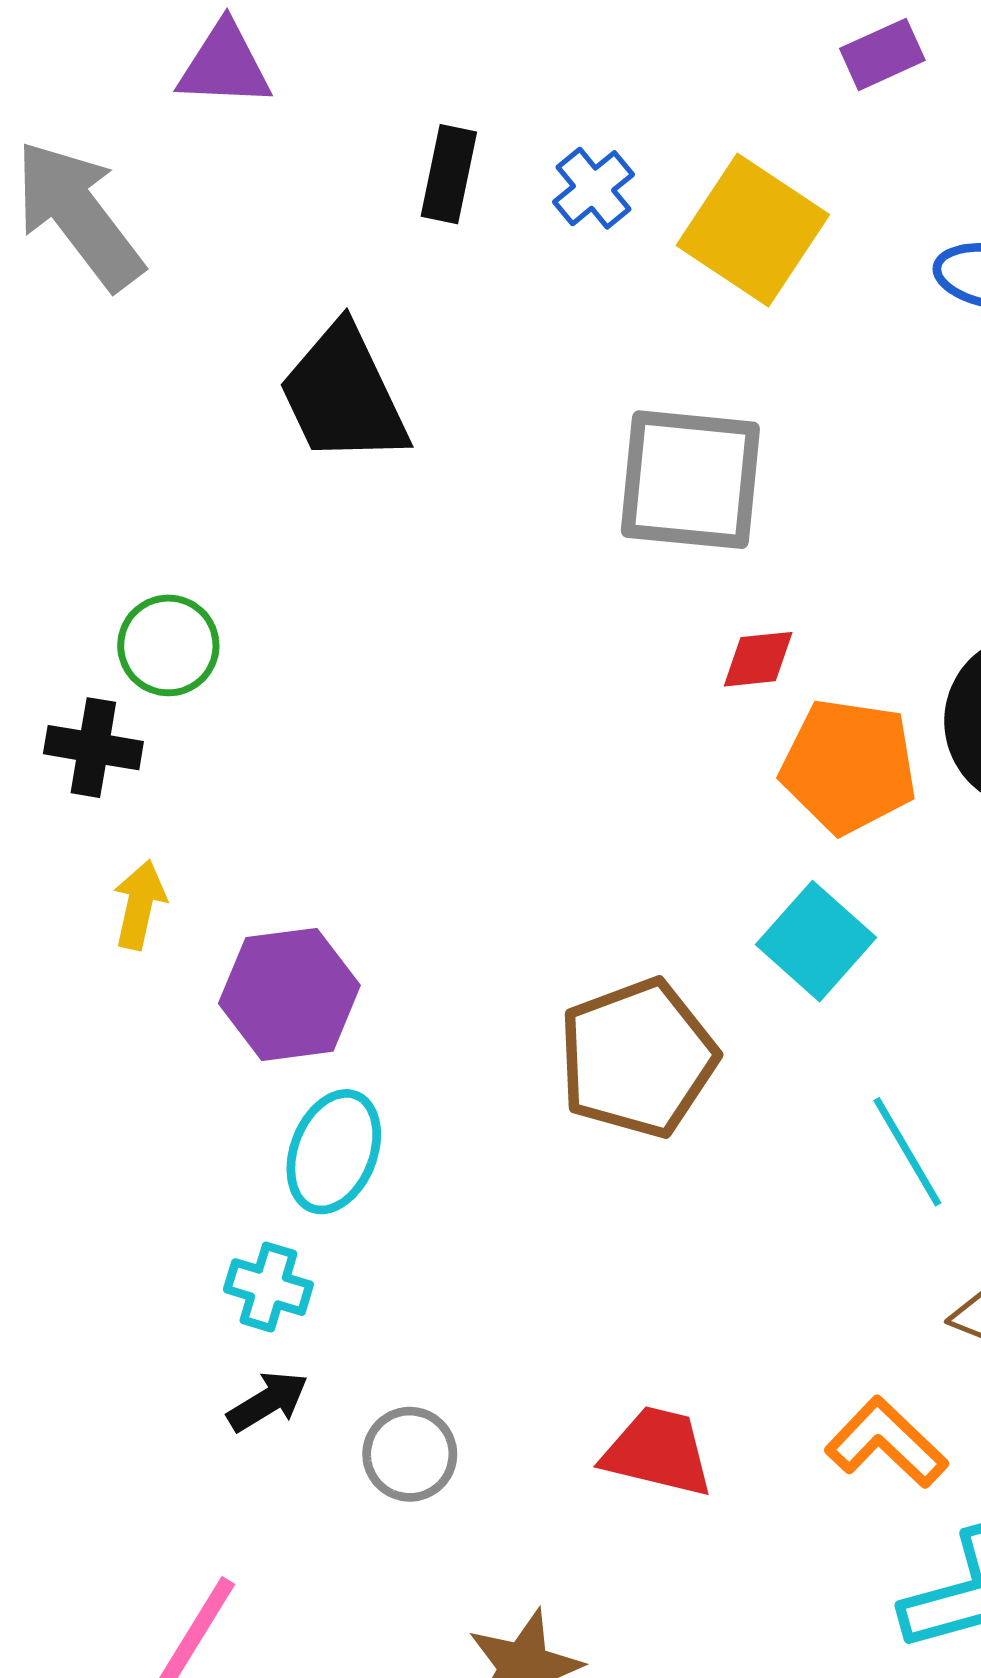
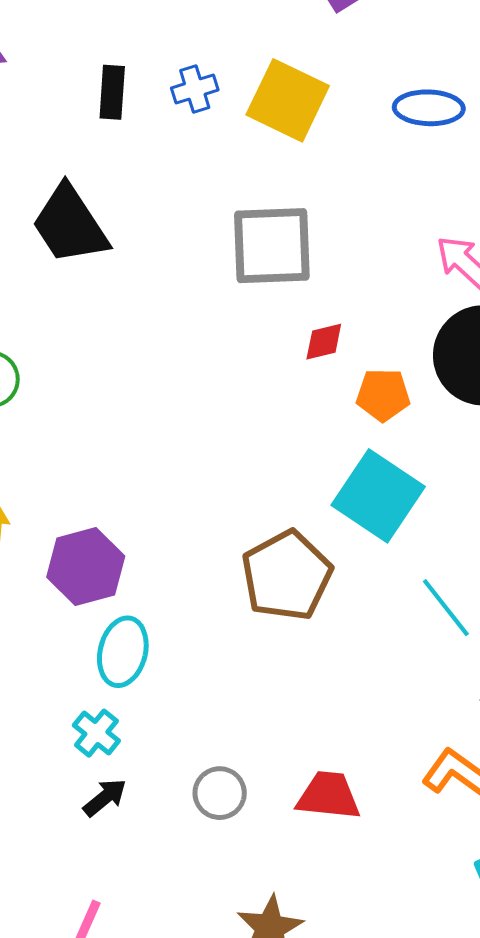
blue cross: (594, 188) -> (195, 89), turned 30
orange pentagon: (849, 766) -> (383, 395), size x0.7
cyan square: (816, 941) -> (378, 496), size x1.4
cyan cross: (268, 1287) -> (96, 733), turned 30
gray circle: (410, 1454) -> (220, 793), moved

